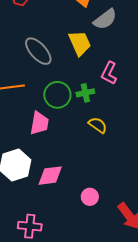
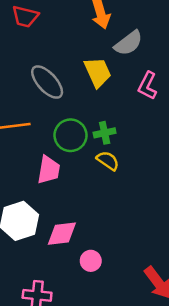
pink L-shape: (109, 73) -> (147, 86), moved
yellow semicircle: (98, 125) -> (108, 161), moved
pink circle: (90, 197) -> (91, 261), moved

